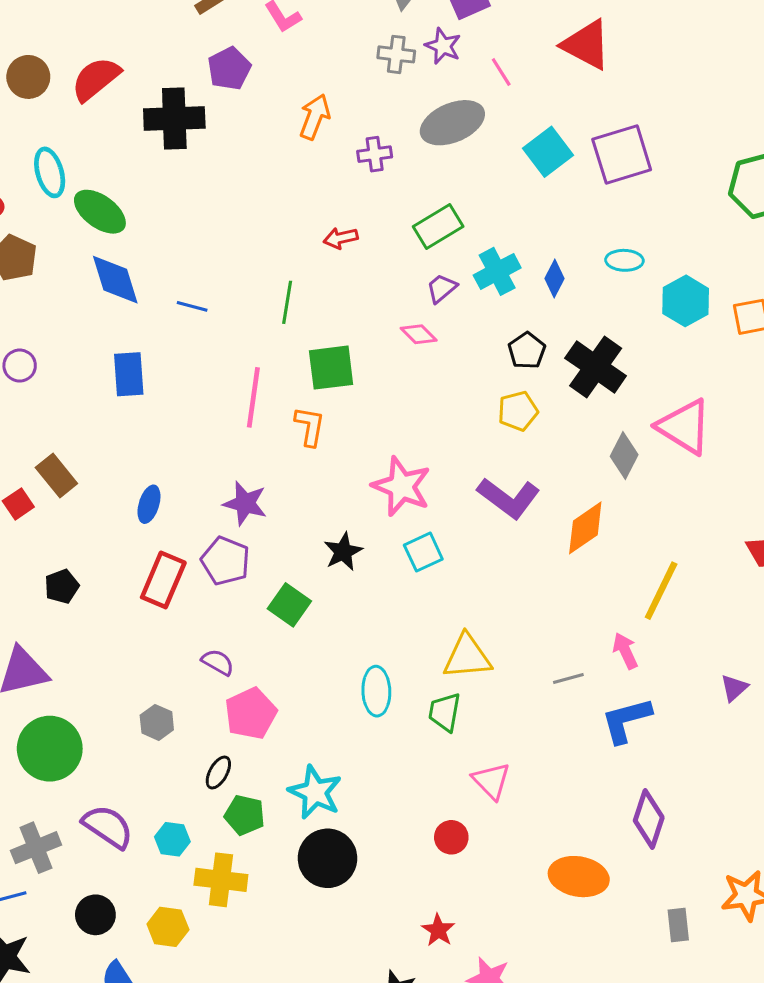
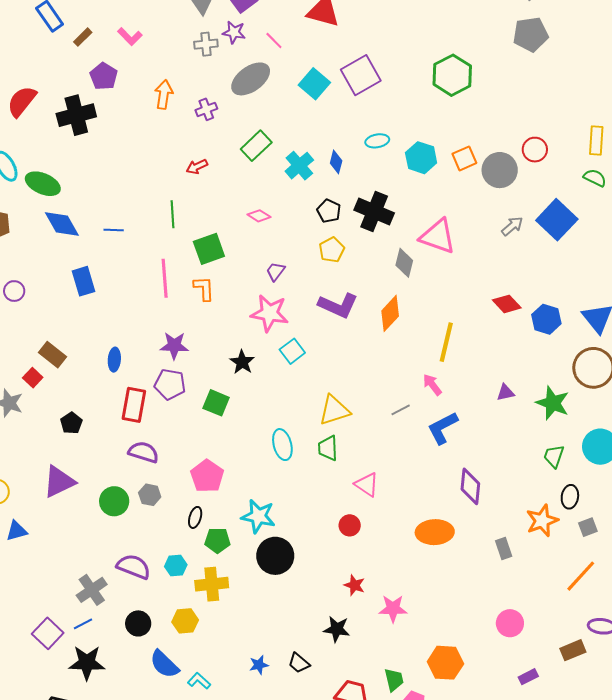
purple trapezoid: (442, 288) -> (275, 271), moved
purple semicircle: (218, 662) -> (144, 452), moved, size x1.4
purple triangle: (734, 688) -> (505, 393), turned 42
green circle: (50, 749) -> (114, 501), moved, size x0.7

